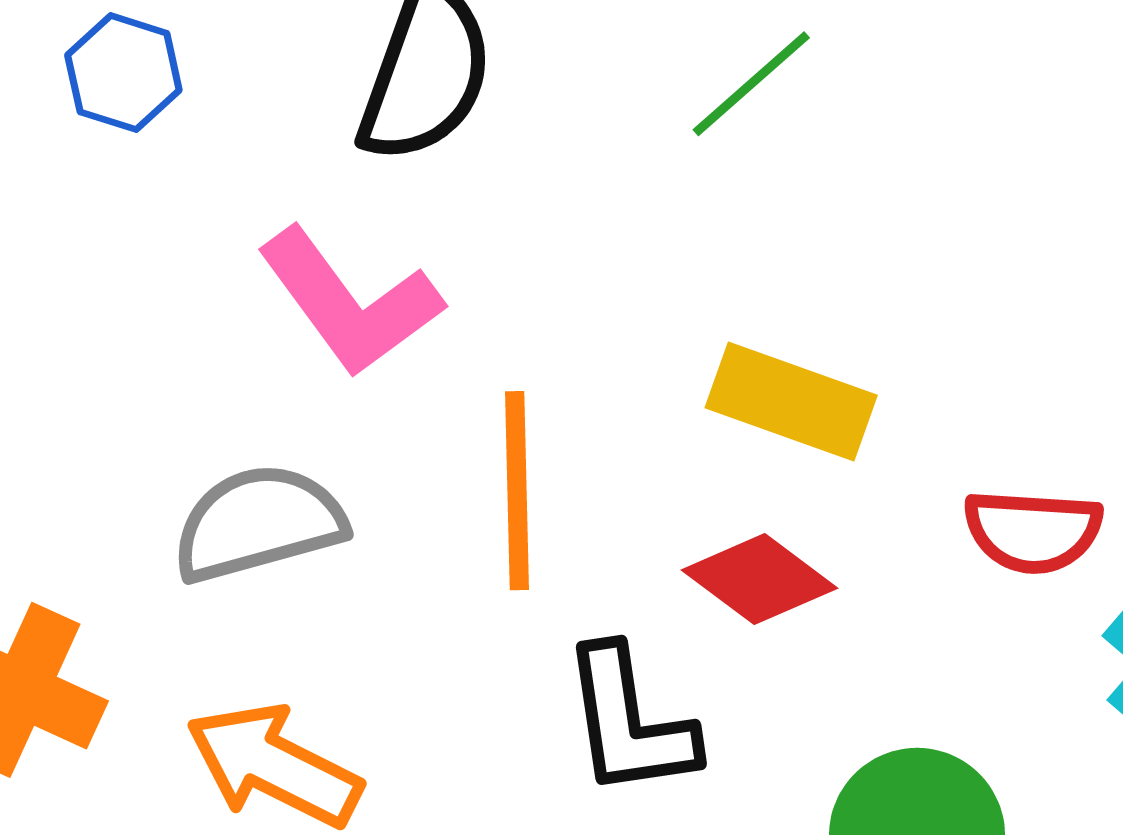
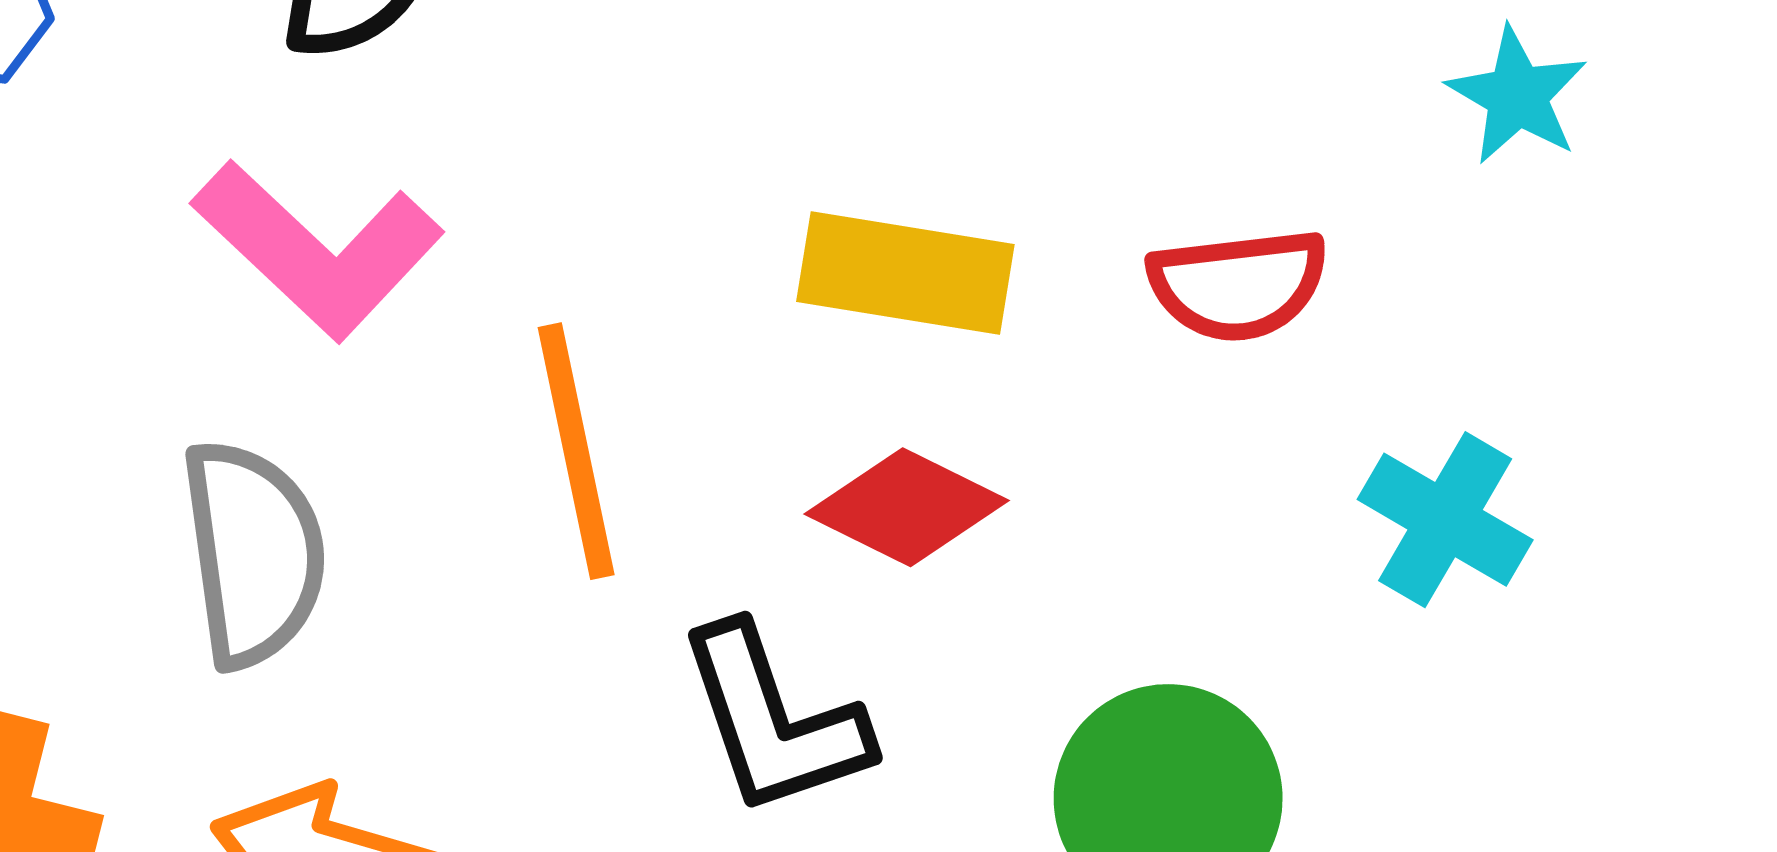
gray semicircle: (259, 523) -> (253, 553), turned 108
red semicircle: (1033, 531) -> (1238, 285), moved

